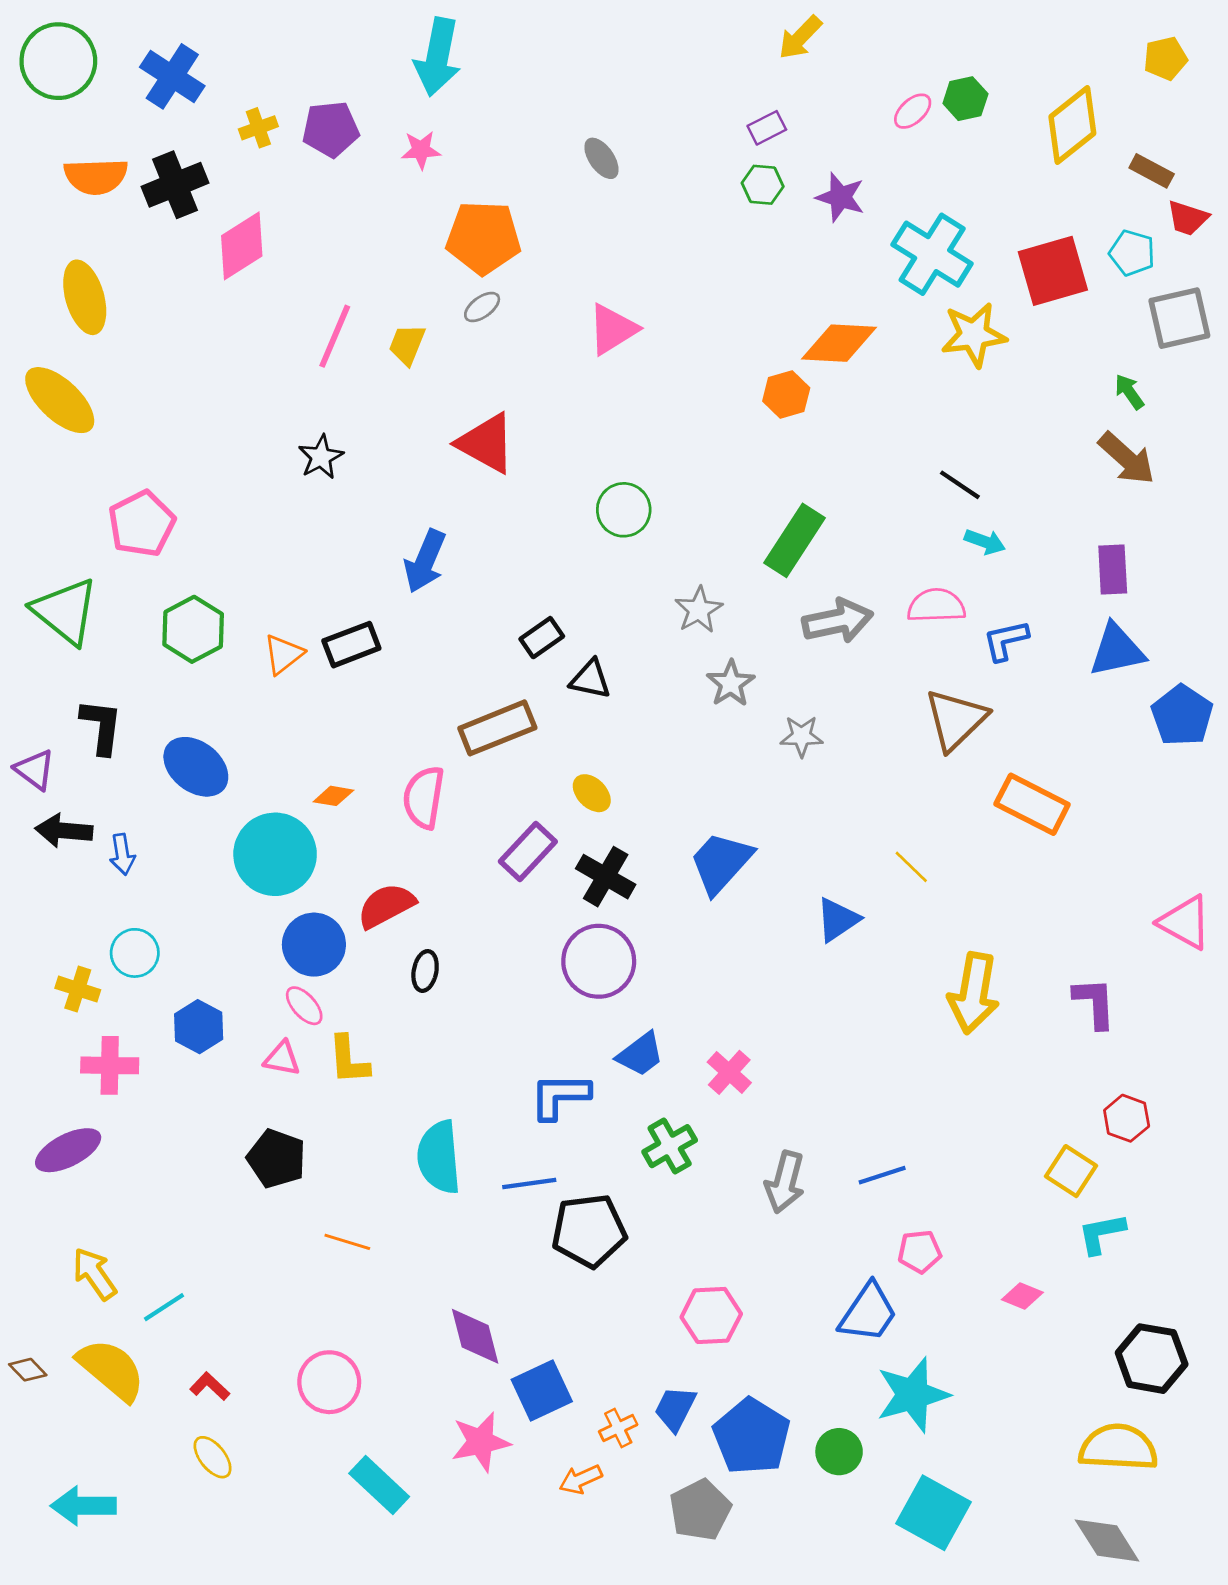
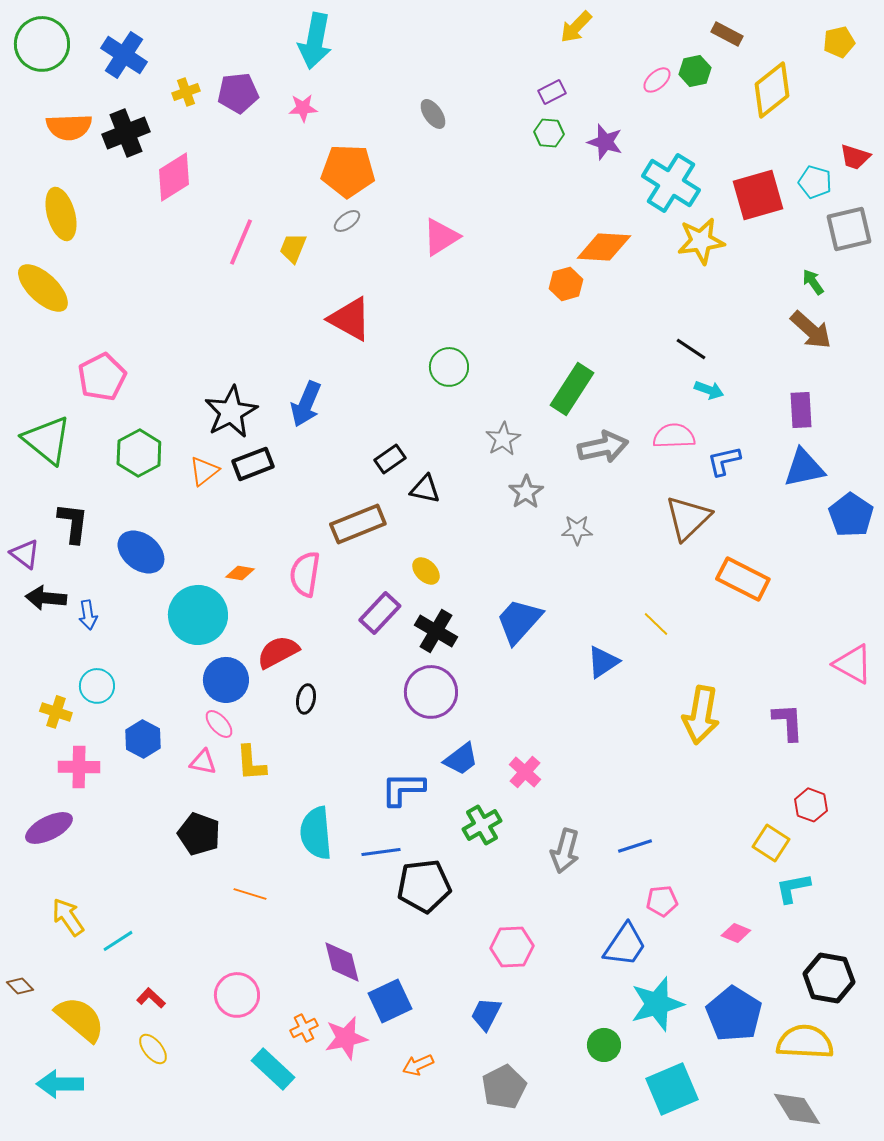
brown rectangle: (1152, 171) -> (727, 34), moved
black star: (321, 457) -> (231, 412), moved, size x1.6
yellow semicircle: (111, 1370) -> (80, 1019), moved
orange cross: (618, 1428) -> (304, 1028), moved
blue pentagon: (752, 1436) -> (734, 1014), moved
cyan square: (933, 1513) -> (672, 1089), turned 38

